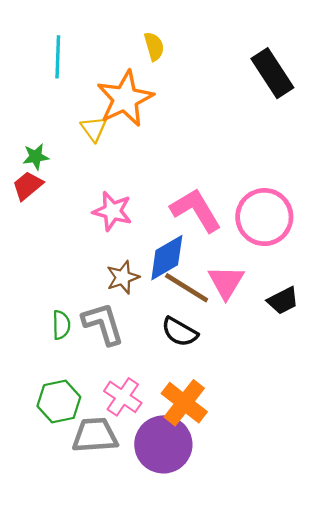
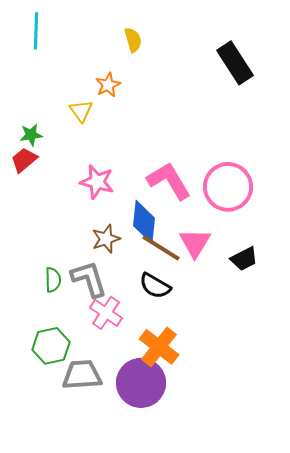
cyan line: (58, 57) -> (36, 31), moved
orange star: (125, 99) -> (108, 85), size x0.5
blue diamond: (167, 258) -> (144, 222), turned -54
pink cross: (123, 397) -> (106, 313), moved

